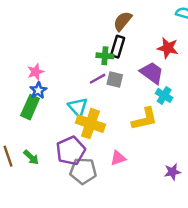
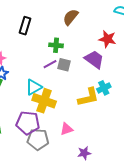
black rectangle: (118, 47) -> (25, 26), moved
cyan cross: (164, 95) -> (104, 88), moved, turned 32
cyan triangle: (78, 107) -> (34, 87), turned 42
purple pentagon: (71, 151) -> (28, 123), turned 30
purple star: (172, 172) -> (84, 153), moved

